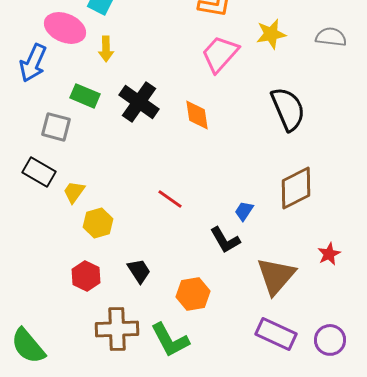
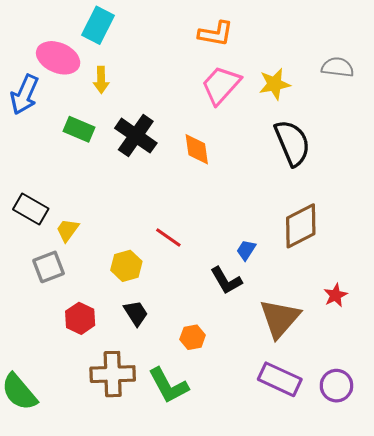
yellow star: (271, 34) -> (275, 84), moved
gray square: (56, 127) -> (49, 267), moved, turned -36
yellow hexagon: (98, 223) -> (126, 266), moved
orange hexagon: (193, 294) -> (193, 337), size x0.7

